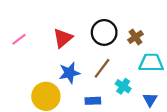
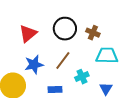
brown cross: (136, 37) -> (93, 33), turned -32
cyan cross: (123, 86) -> (82, 77), turned 32

